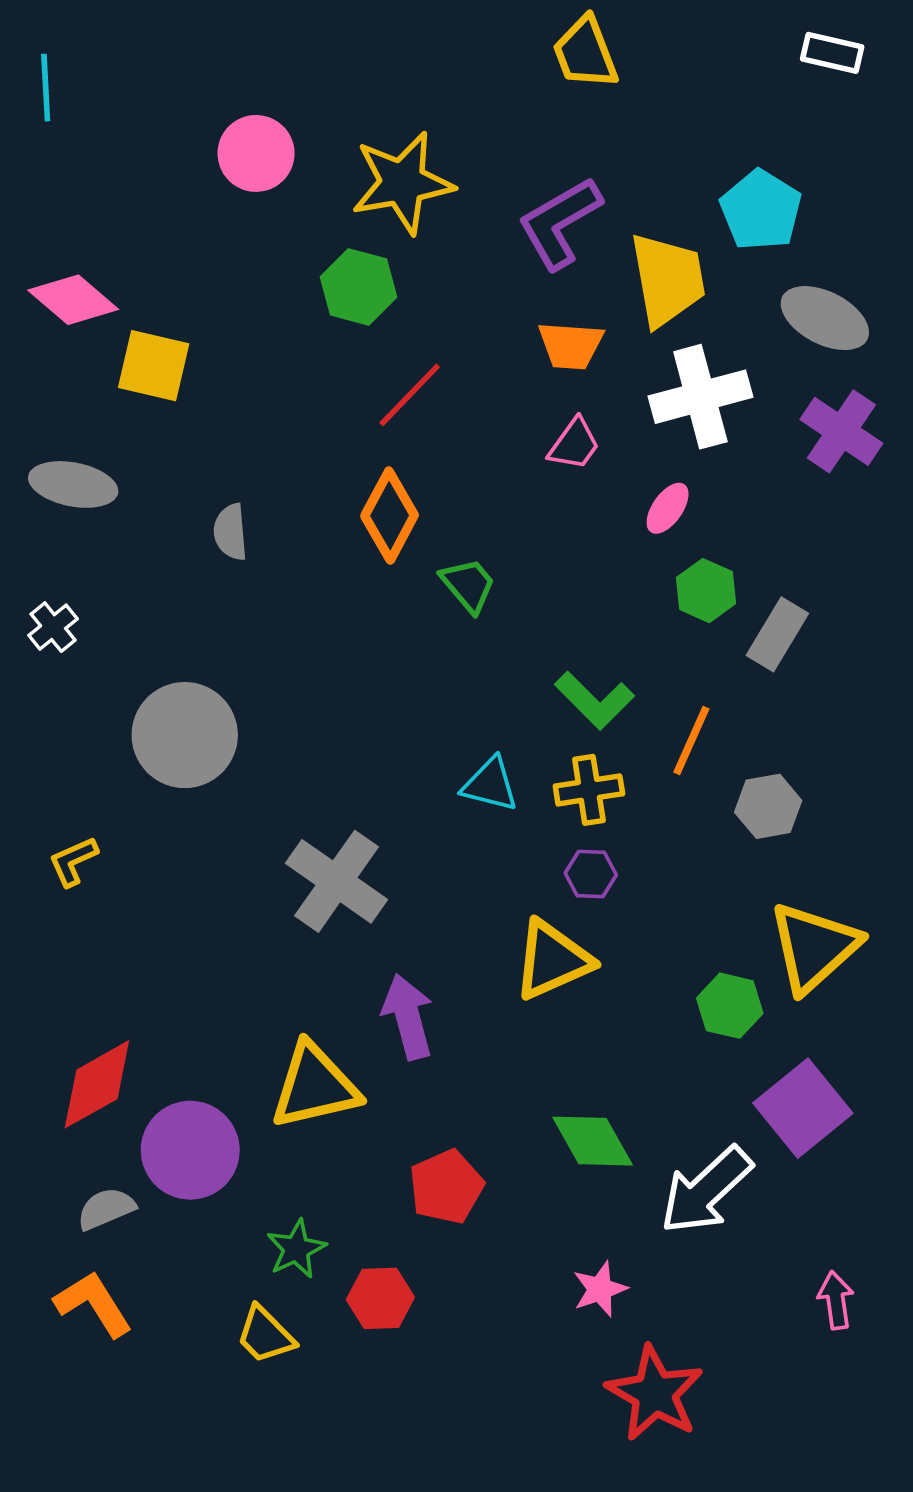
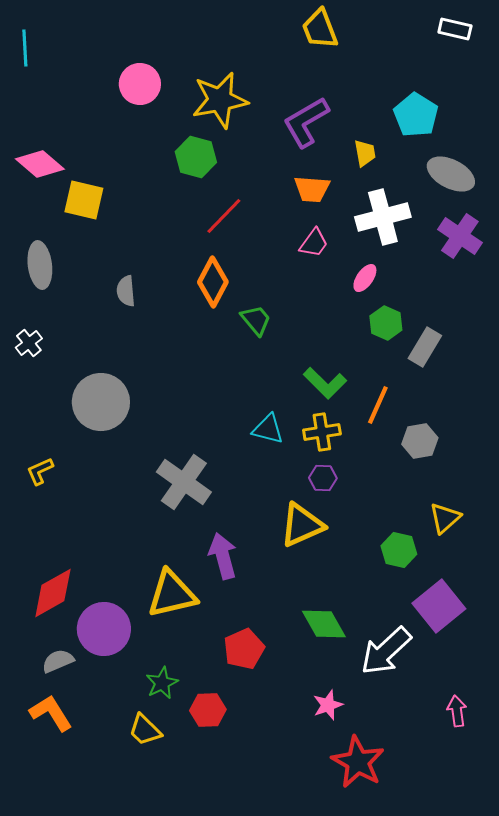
yellow trapezoid: (668, 280) -> (365, 153), size x0.5
gray ellipse: (73, 484) -> (40, 265), turned 72
yellow triangle: (814, 947) -> (445, 518), size x0.6

